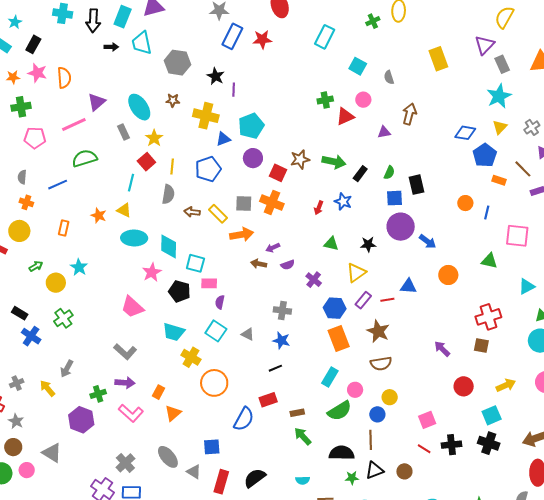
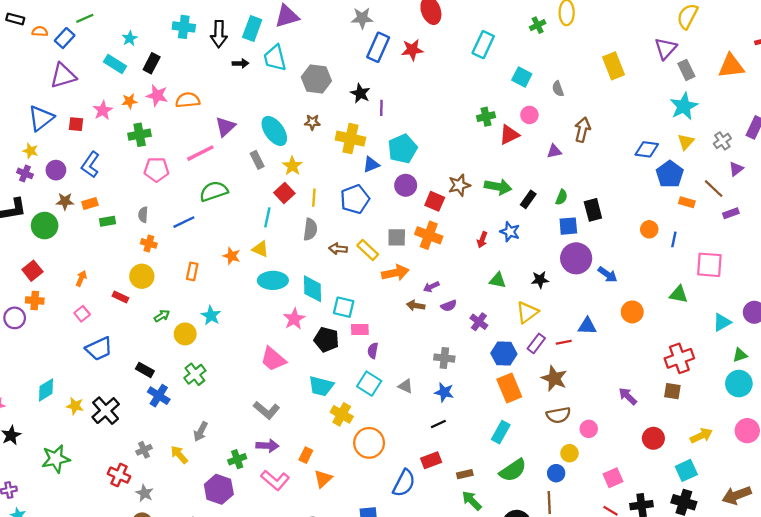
orange semicircle: (64, 78) -> (188, 100), turned -90
pink circle: (355, 390) -> (589, 429), moved

